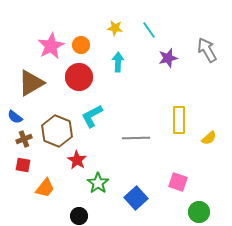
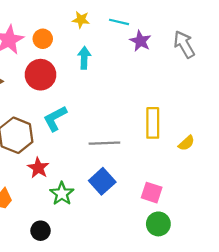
cyan line: (149, 30) -> (119, 22), turned -42
purple star: (168, 58) -> (140, 41), moved, turned -30
blue square: (136, 198) -> (102, 181), moved
green circle: (199, 212) -> (158, 224), moved

